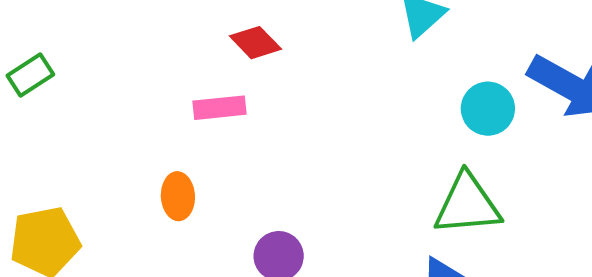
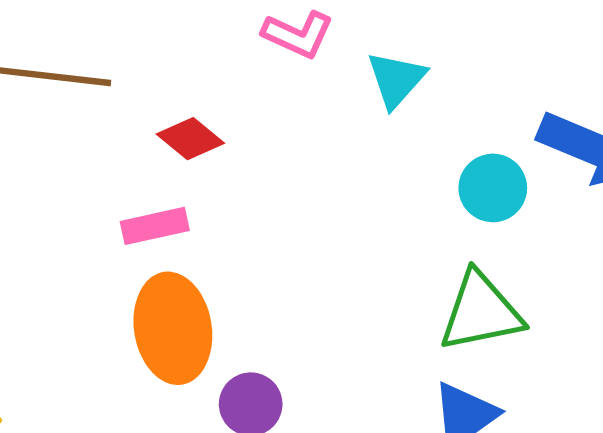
orange ellipse: (178, 196) -> (173, 328), moved, size x1.8

